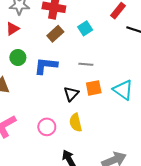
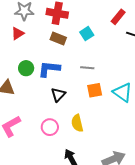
brown rectangle: (55, 34) -> (58, 38), turned 63
green circle: (18, 58) -> (26, 68), moved
black triangle: (71, 94) -> (58, 95), moved

